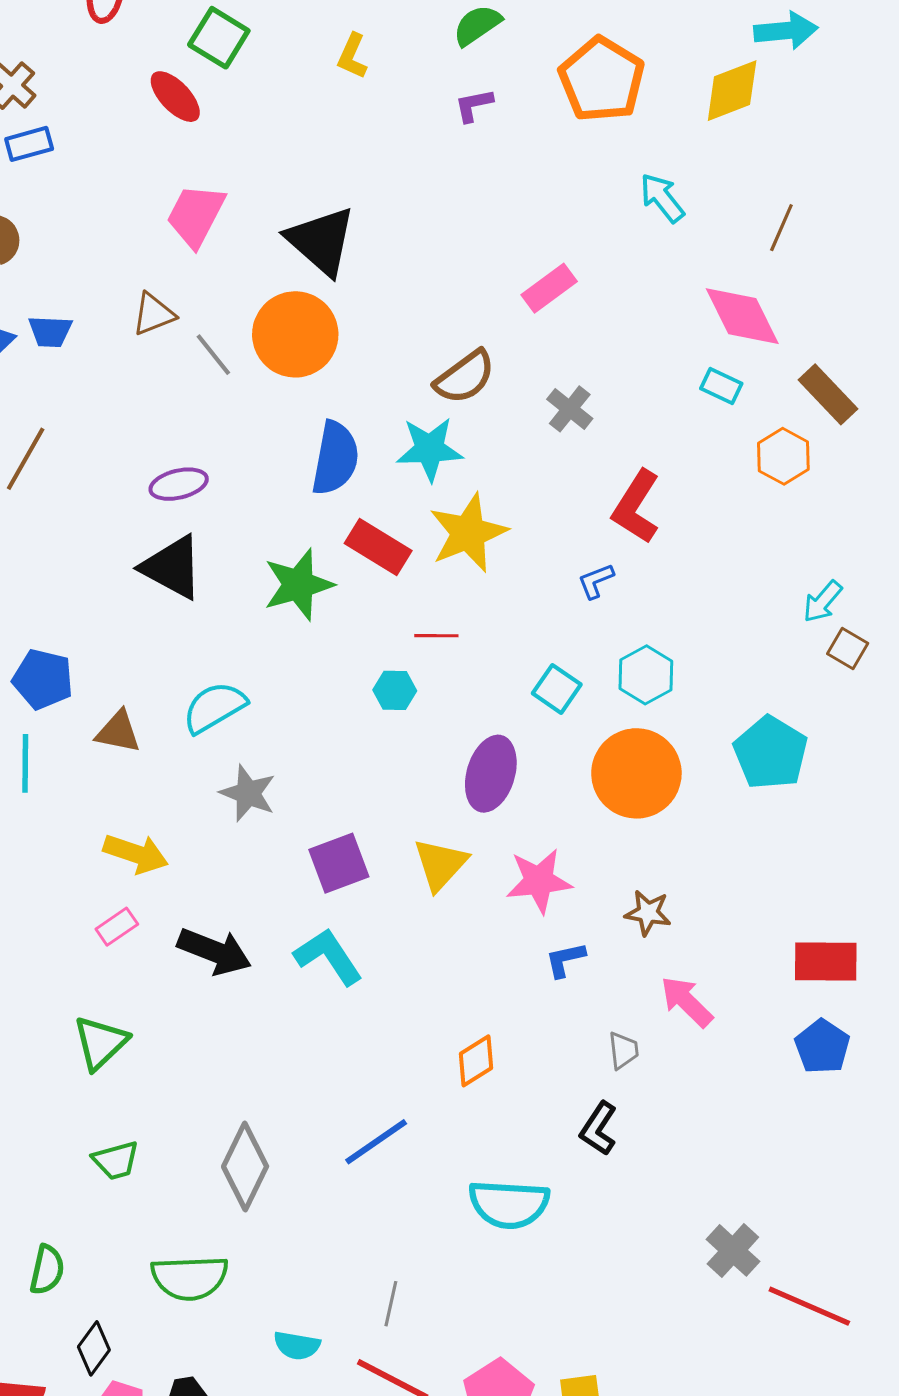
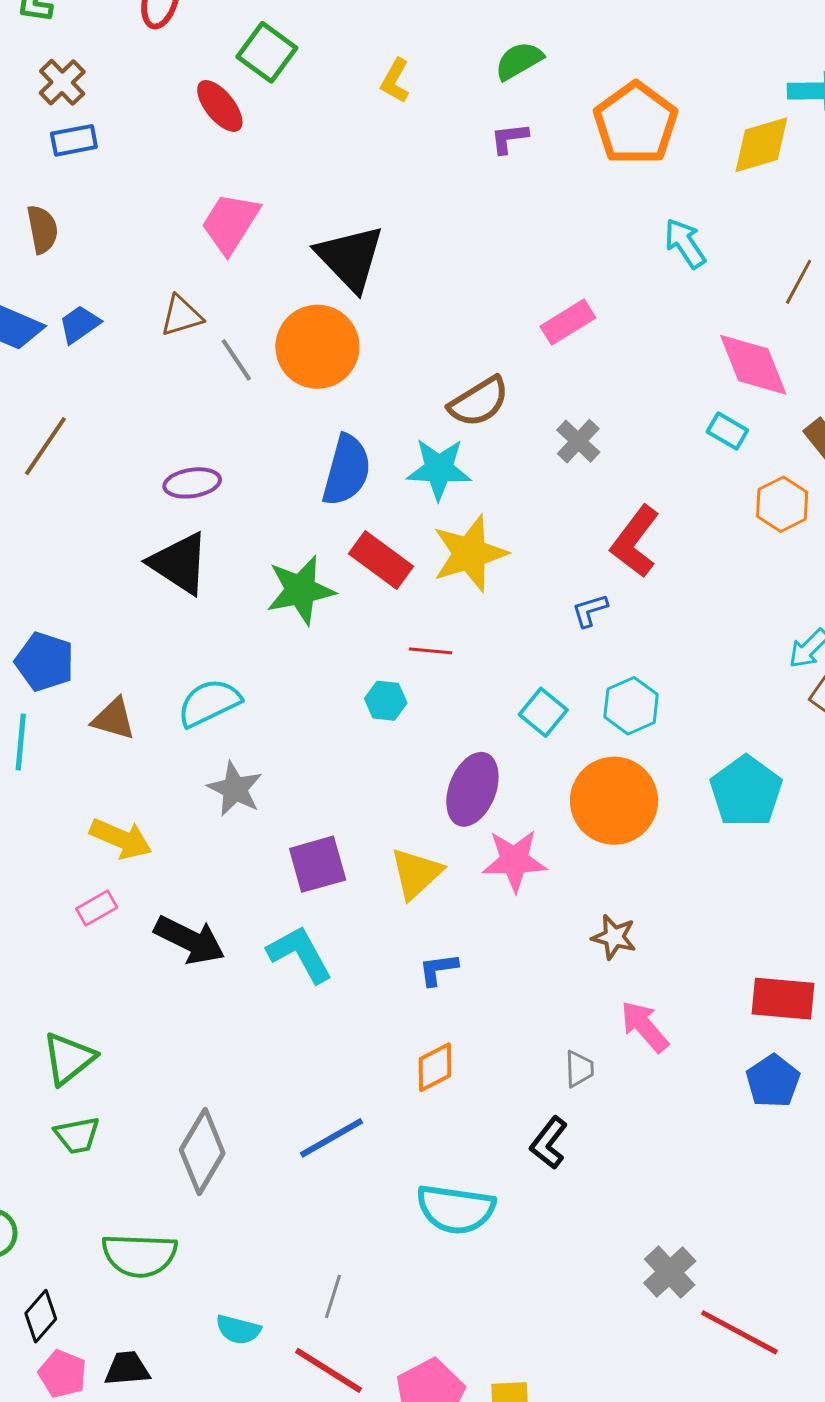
blue trapezoid: (50, 331) -> (79, 324), turned 138
pink star: (539, 881) -> (514, 861), moved
blue L-shape: (565, 960) -> (438, 969), moved
green triangle: (100, 1043) -> (69, 1058), moved

